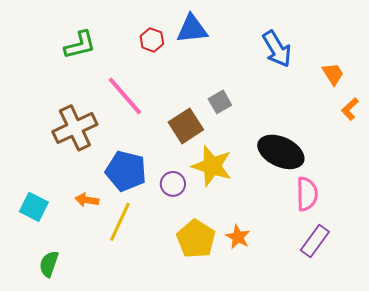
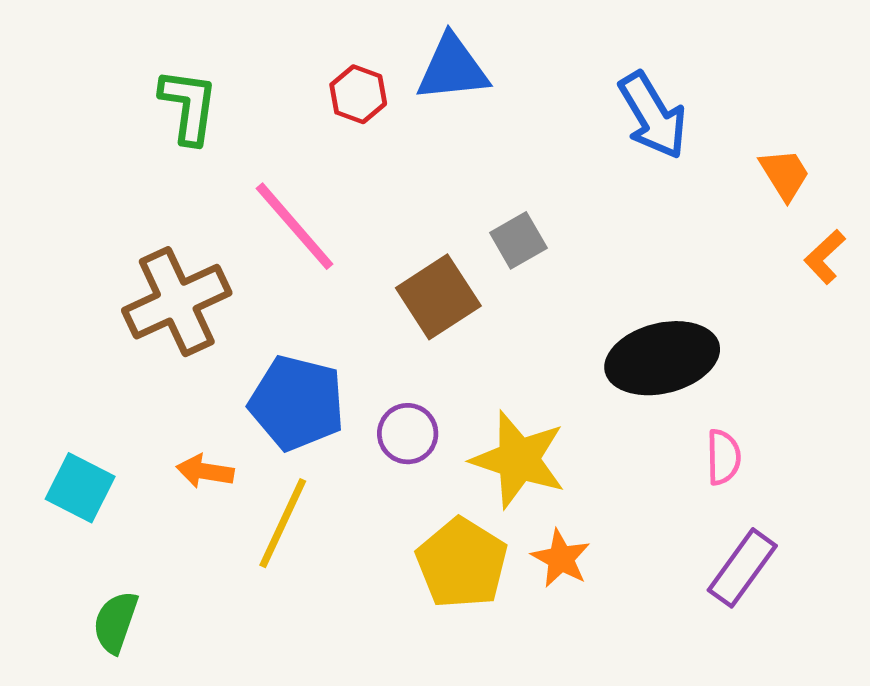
green L-shape: (80, 45) -> (189, 106), turned -68
black ellipse: (281, 152) -> (662, 358), turned -39
yellow star: (212, 166) -> (518, 460), moved
pink semicircle: (307, 194) -> (723, 457), size x0.7

